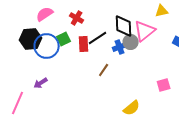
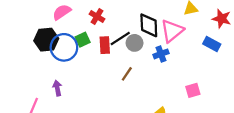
gray circle: (131, 42) -> (135, 43), moved
blue cross: (120, 47) -> (161, 54), moved
purple arrow: (41, 83) -> (57, 88), turned 112

